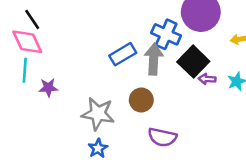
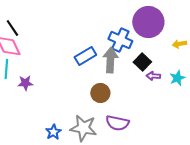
black square: (193, 62) -> (142, 62), size x0.7
gray star: (98, 114) -> (83, 128), moved
blue star: (98, 148) -> (53, 132), moved

